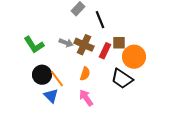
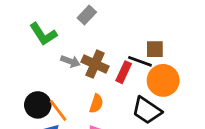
black line: (100, 20) -> (140, 61), moved, turned -48
brown square: (119, 43) -> (155, 49), moved
green L-shape: (34, 45) -> (43, 34), moved

